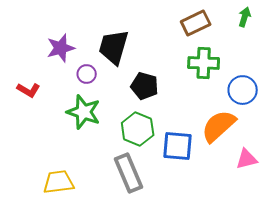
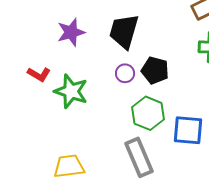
purple circle: (87, 74) -> (125, 73), moved
green star: (84, 112) -> (71, 91), moved

